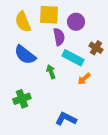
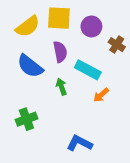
yellow semicircle: (23, 22) -> (28, 26), turned -105
purple semicircle: (59, 37) -> (60, 52), moved
brown cross: (96, 48) -> (117, 45), moved

